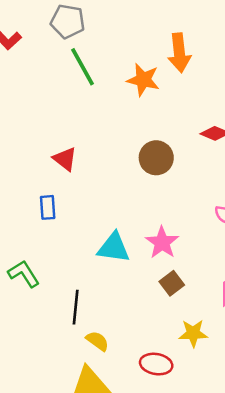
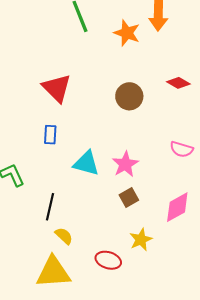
red triangle: (65, 159) -> (57, 88), size x1.5
blue rectangle: (48, 207) -> (50, 135), moved
yellow star: (193, 333) -> (141, 240), turned -30

